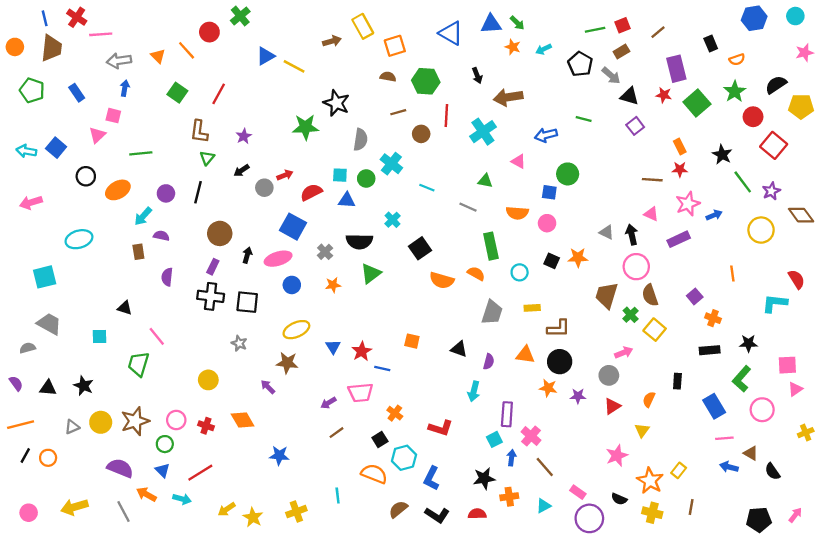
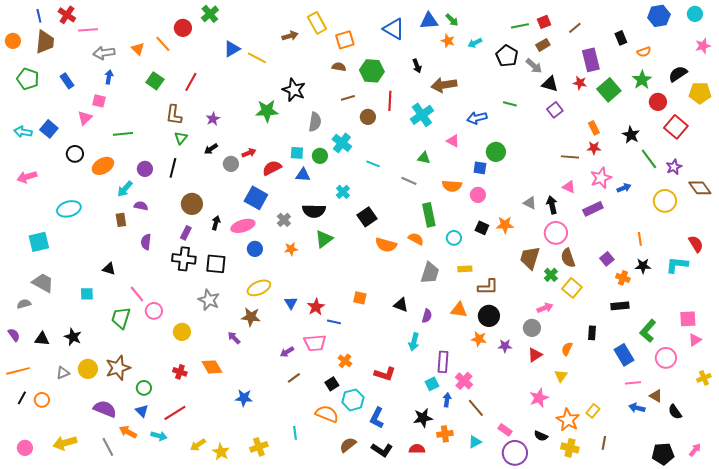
gray star: (239, 343) -> (209, 300), size x1.5
black star: (748, 343) -> (643, 266), moved
pink circle: (176, 420) -> (154, 311), moved

